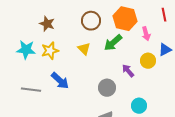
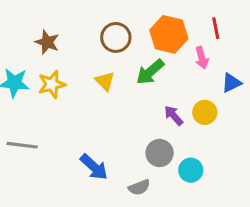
red line: (164, 15) -> (216, 28), moved
yellow circle: (148, 61) -> (205, 112), moved
blue arrow: (60, 81) -> (94, 167), moved
gray circle: (107, 88) -> (160, 153), moved

